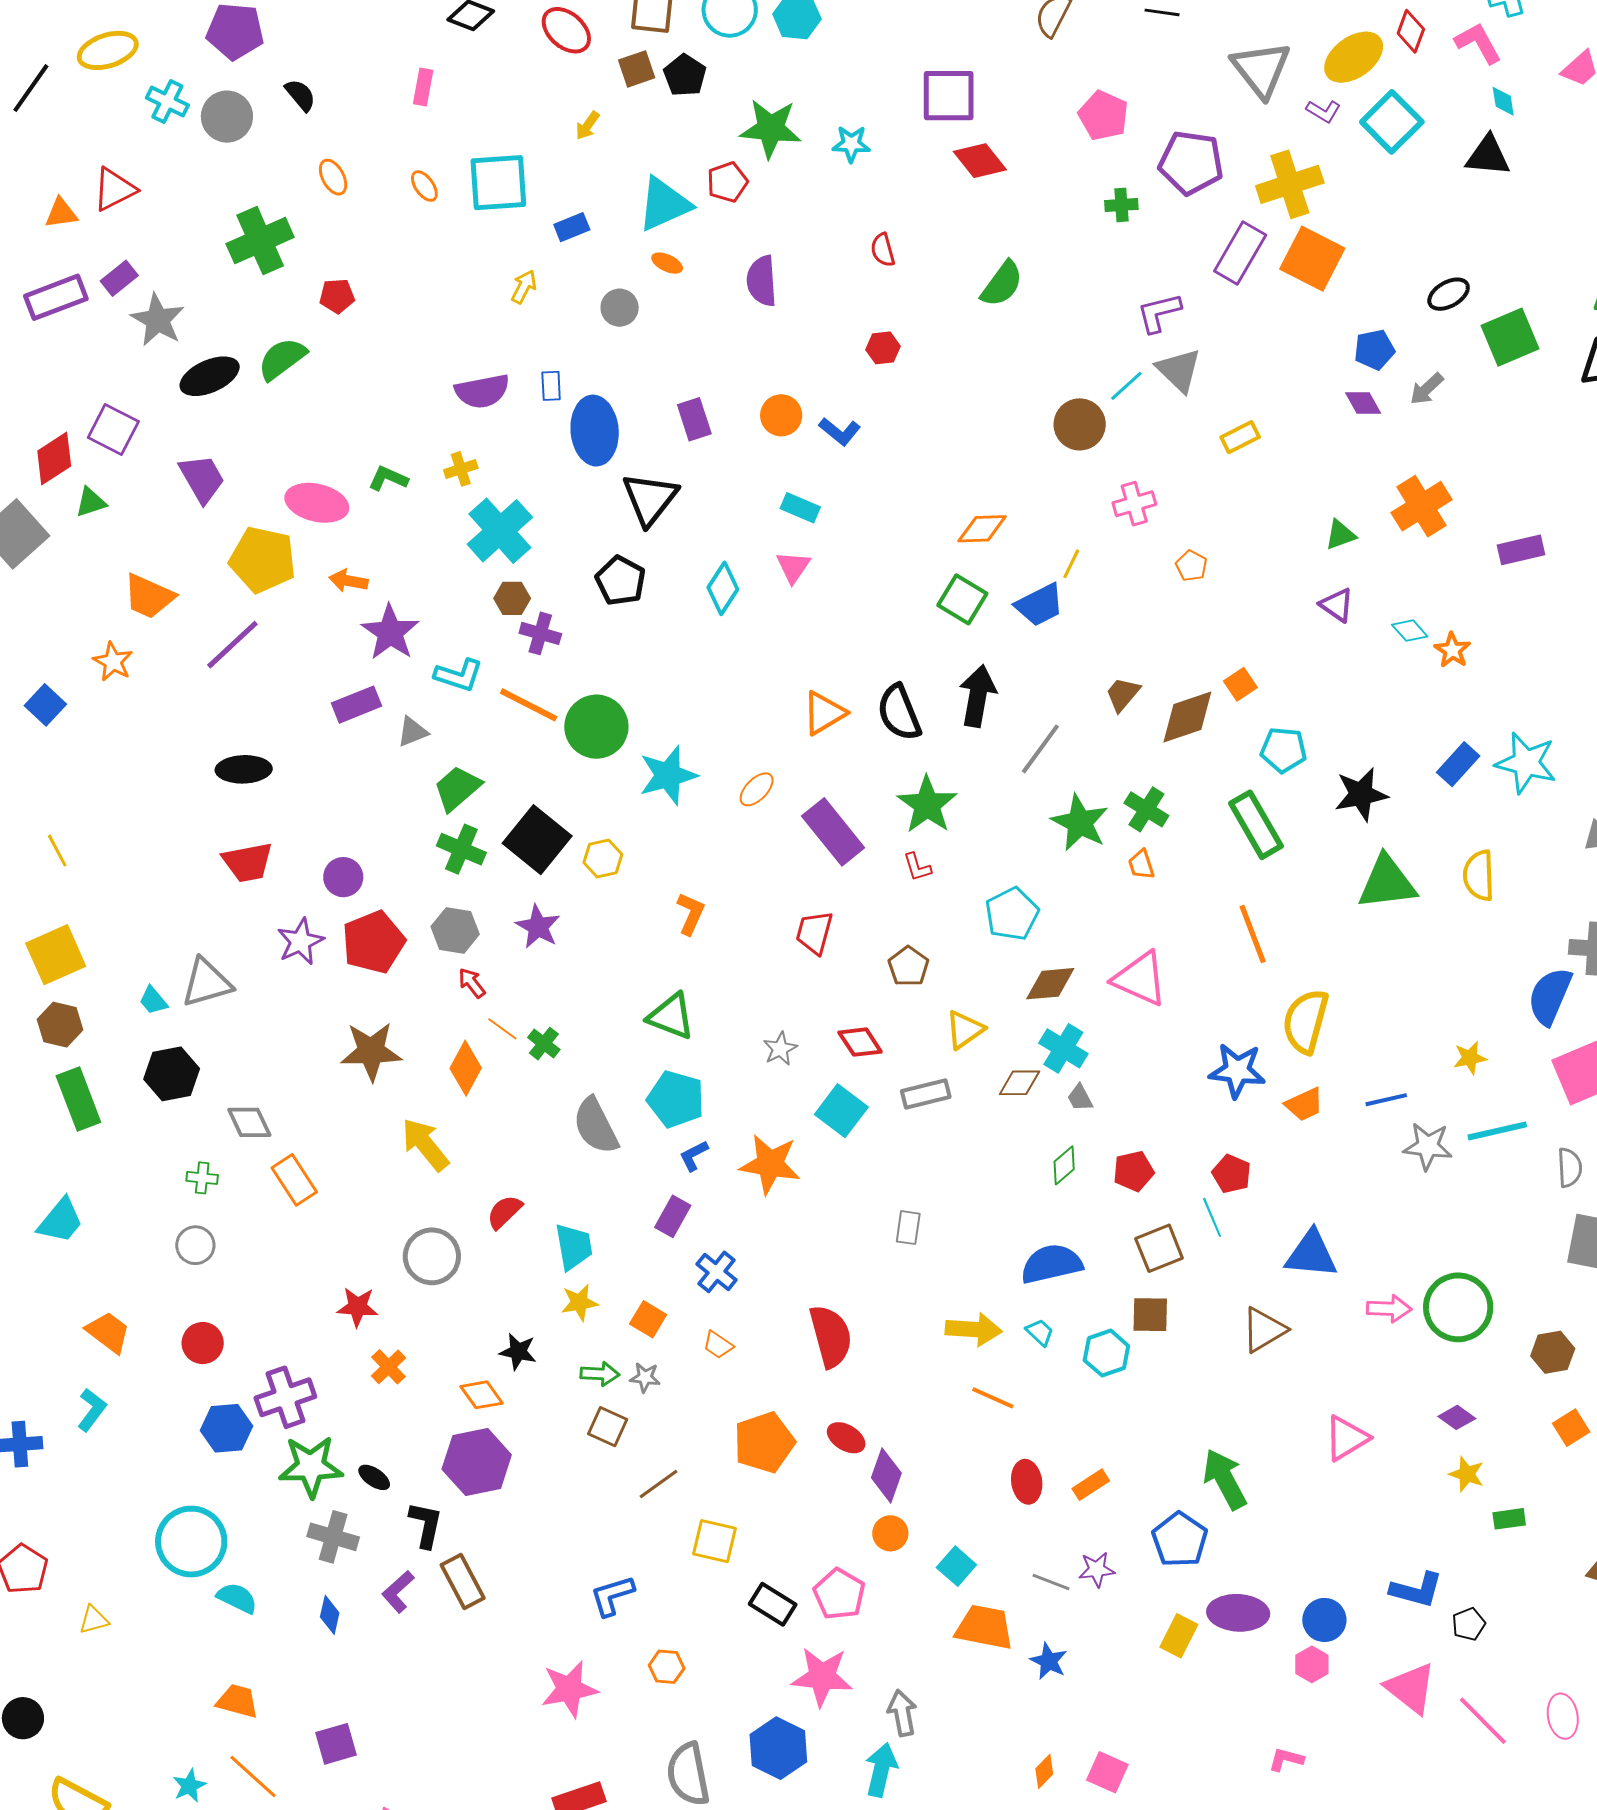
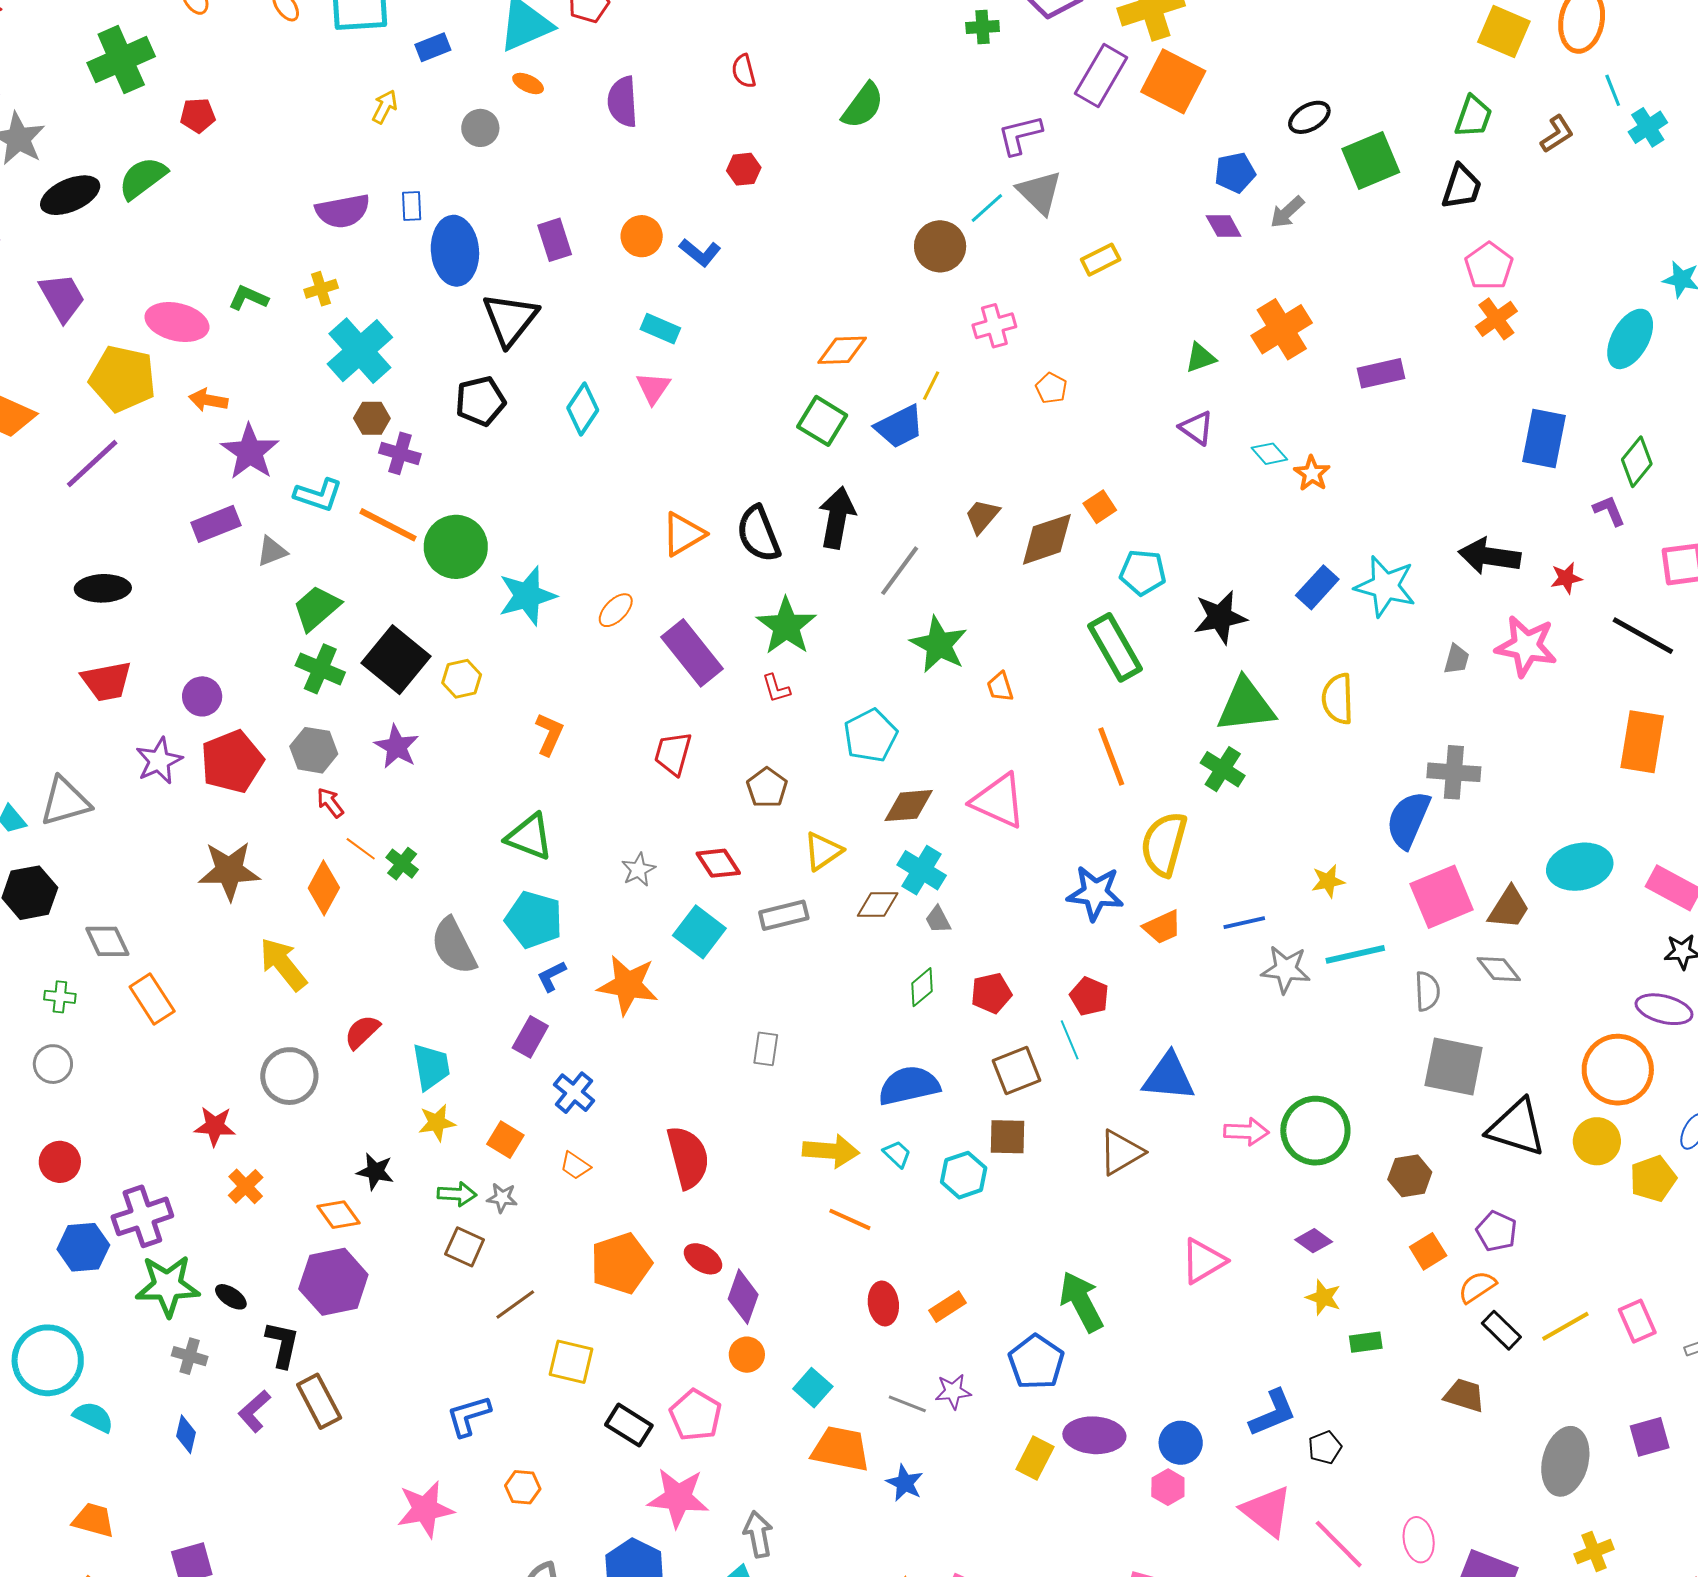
black pentagon: (621, 581) -> (480, 401), turned 30
green cross: (1146, 809) -> (1223, 769), moved
gray cross: (333, 1537) -> (190, 1356), size x0.7
blue L-shape: (1416, 1590) -> (1273, 1413), turned -38

